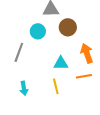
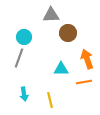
cyan circle: (38, 31) -> (24, 37), moved
yellow line: (56, 86) -> (50, 100), moved

